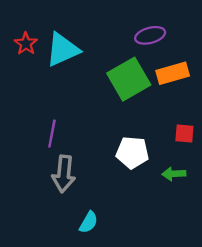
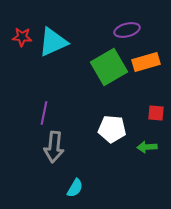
red star: (26, 44) -> (22, 37), turned -30

